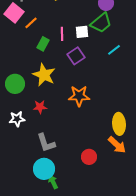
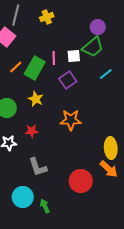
orange line: (31, 23) -> (16, 67), moved
green rectangle: (43, 44) -> (35, 68), size x1.6
yellow star: (44, 75) -> (36, 99), size x0.7
red circle: (89, 157) -> (81, 181), size x1.5
cyan circle: (44, 169) -> (23, 197), moved

